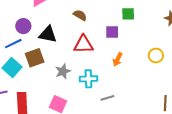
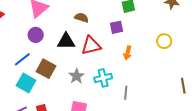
purple circle: (23, 26) -> (36, 35), moved
black triangle: (48, 34) -> (66, 41), moved
brown square: (35, 58) -> (46, 69), turned -30
gray line: (107, 98) -> (126, 93), turned -56

